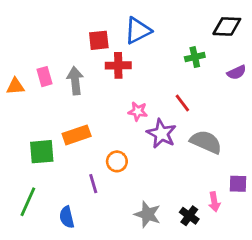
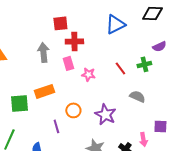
blue triangle: (138, 31) -> (115, 24), moved
green cross: (195, 57) -> (144, 64), moved
pink rectangle: (45, 77) -> (68, 63), moved
purple star: (161, 134) -> (105, 114), moved
gray semicircle: (206, 142) -> (137, 96), size x0.7

